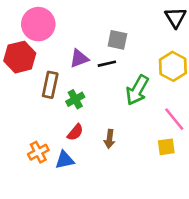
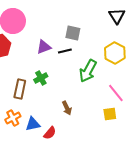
brown rectangle: (50, 85) -> (20, 89), moved
red semicircle: (75, 132) -> (50, 133), moved
brown arrow: (110, 139) -> (67, 108), turned -32

